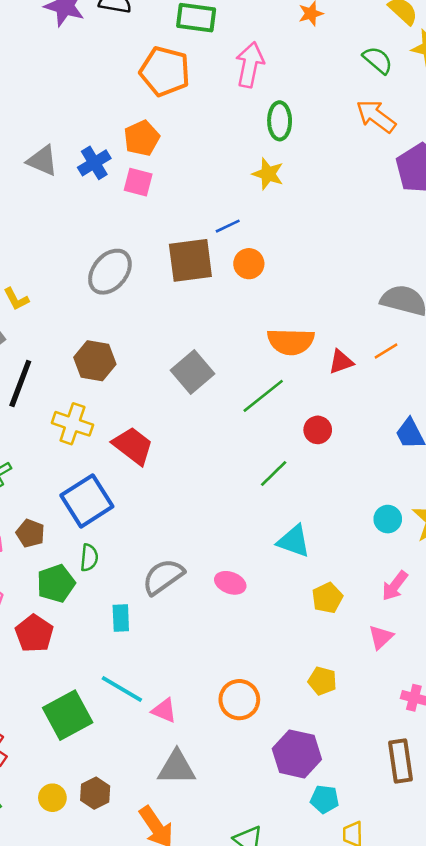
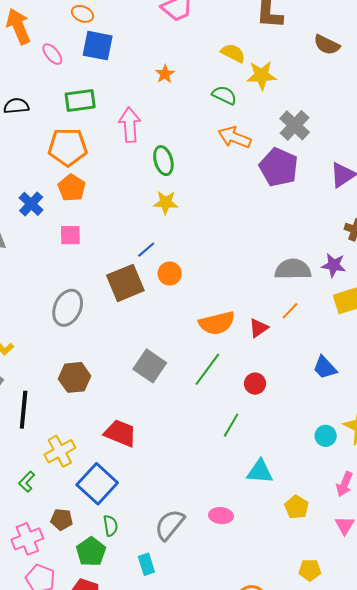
orange pentagon: (142, 138) -> (72, 188), moved
blue cross: (94, 163) -> (31, 204), moved
yellow cross: (72, 424) -> (60, 451), moved, turned -32

